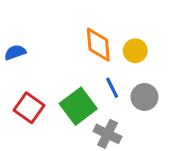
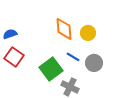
blue line: (112, 88) -> (73, 57), turned -32
red square: (29, 108) -> (14, 57), moved

